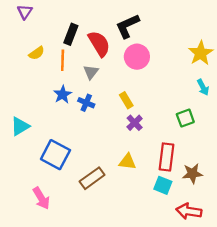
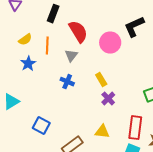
black L-shape: (127, 26) -> (134, 27), moved
black rectangle: (71, 34) -> (53, 14), moved
blue star: (63, 94) -> (28, 64), moved
blue square: (55, 155) -> (41, 126), size x0.7

